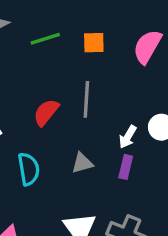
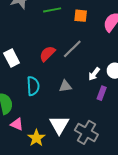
gray line: (86, 99) -> (72, 49), turned 35
purple rectangle: (126, 167) -> (102, 93), moved

